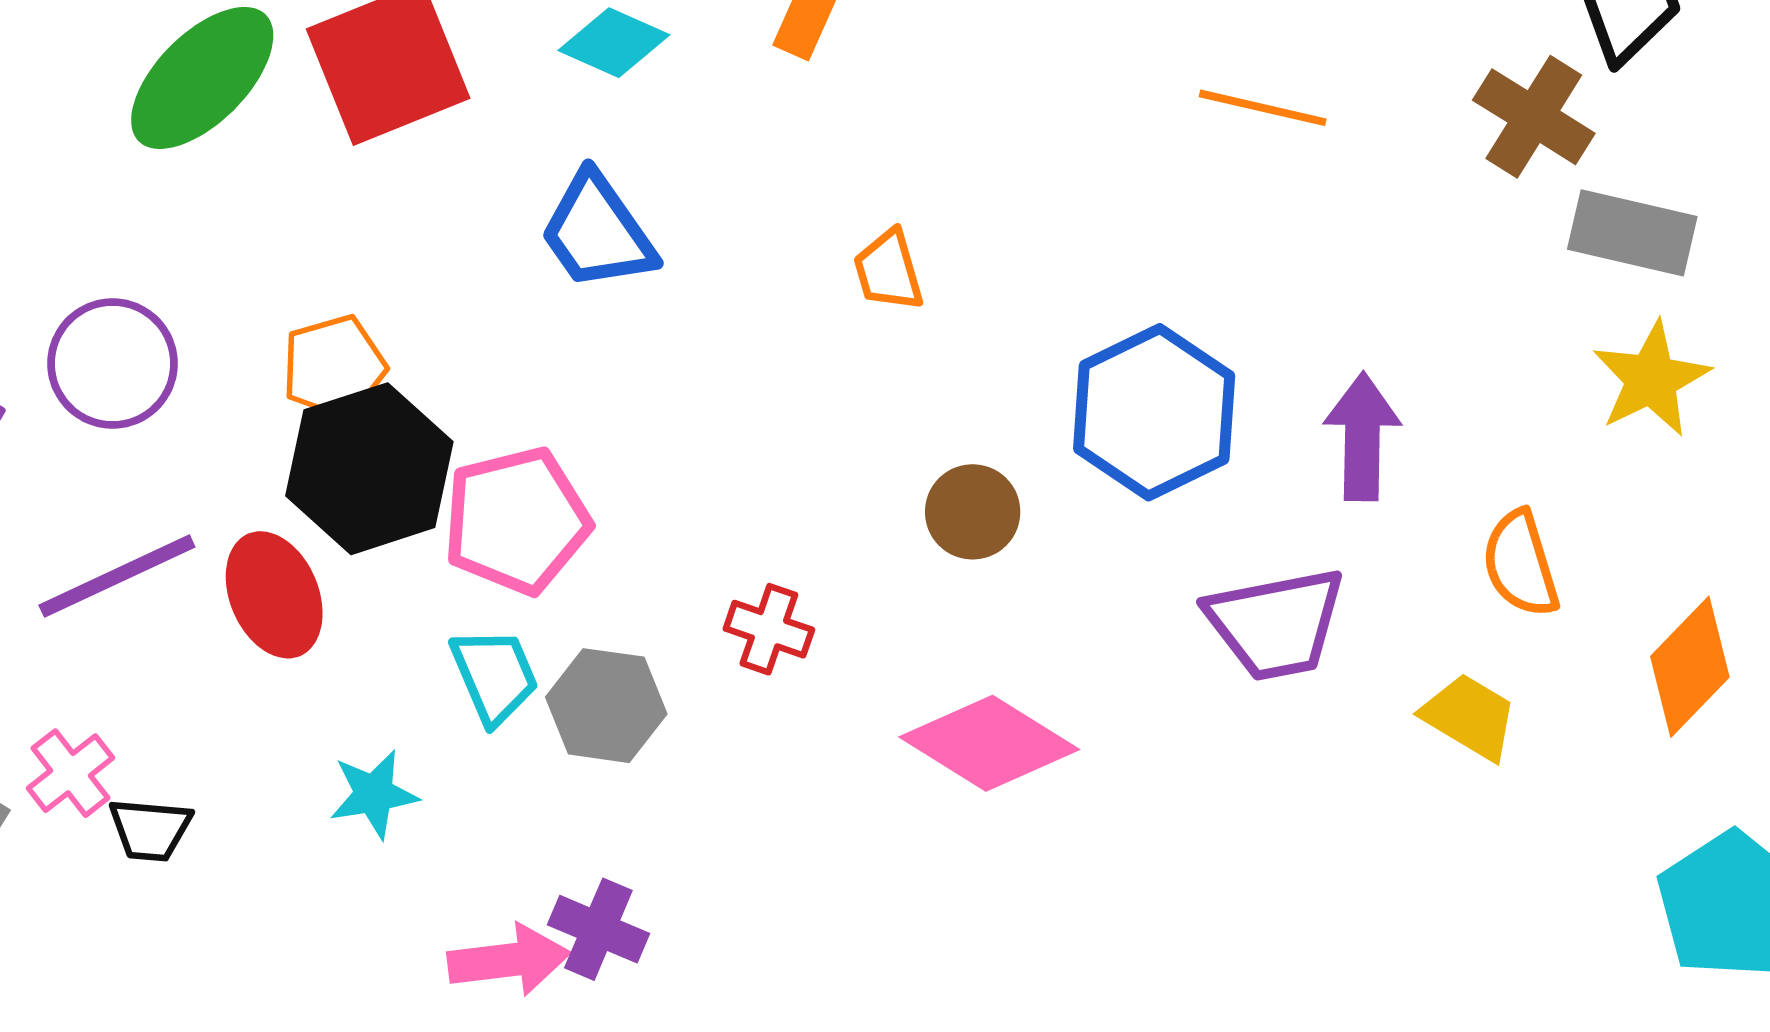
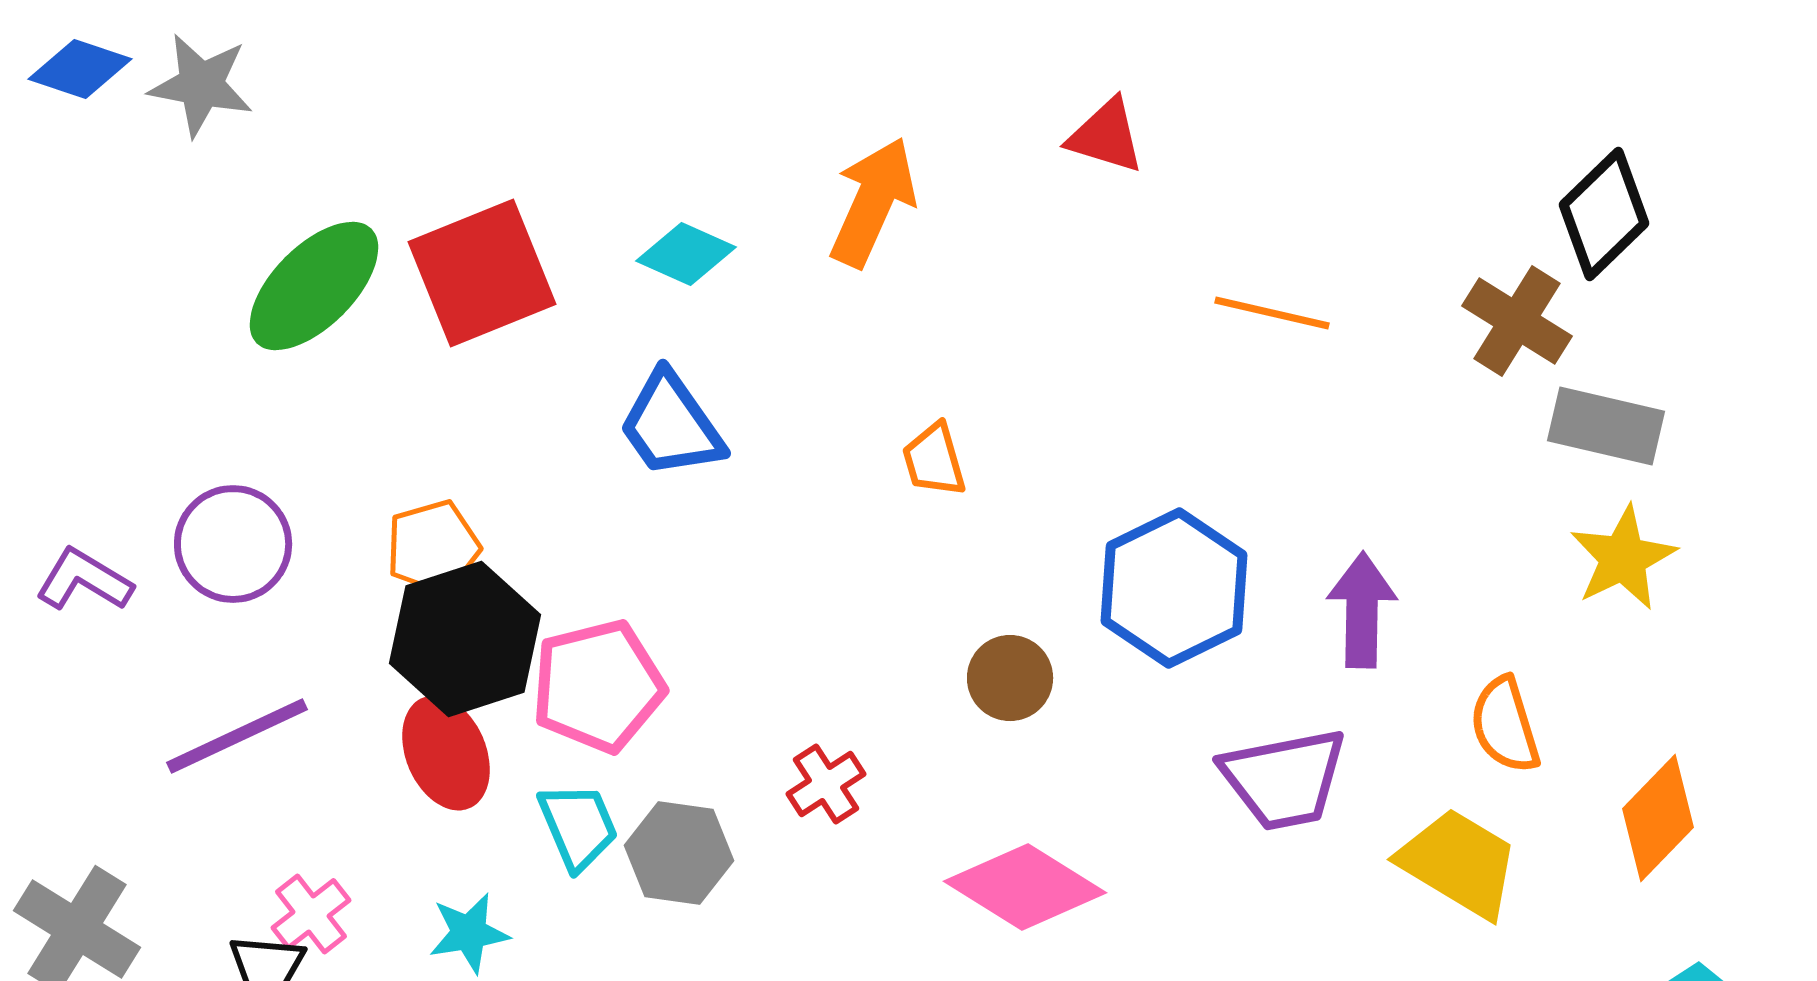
red ellipse: (274, 595) -> (446, 753), moved
red cross: (769, 629) -> (826, 784), turned 38
yellow trapezoid: (1470, 717) -> (1459, 863), size x1.4
pink cross: (70, 773) -> (311, 914), moved

